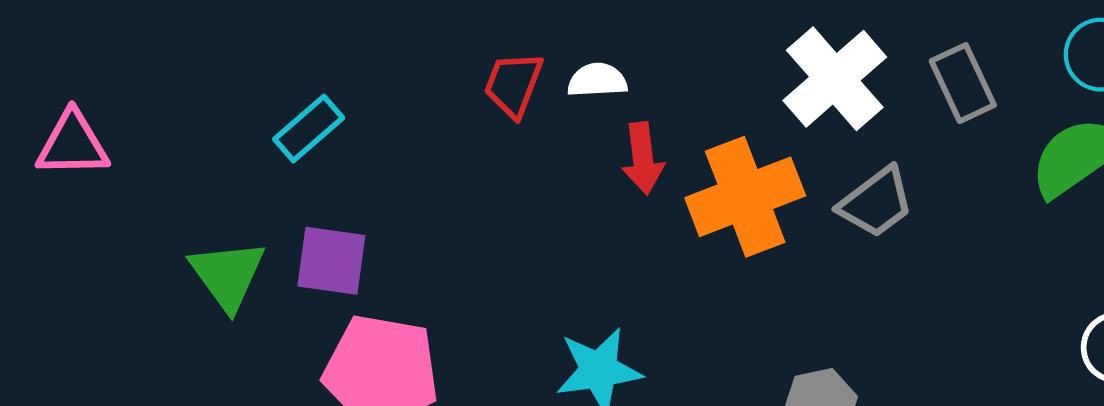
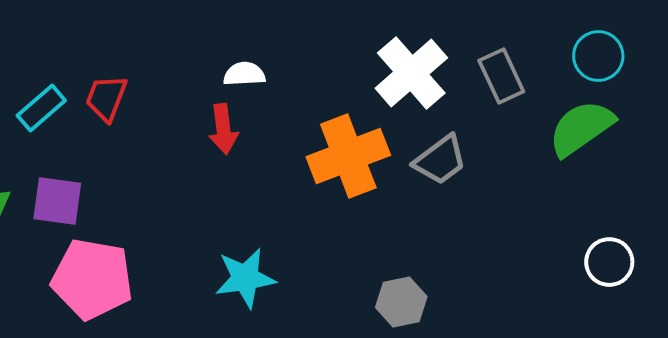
red trapezoid: (513, 84) -> (106, 98), moved
red arrow: (643, 158) -> (223, 129), moved

